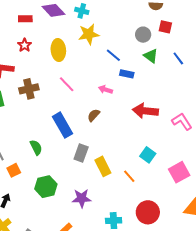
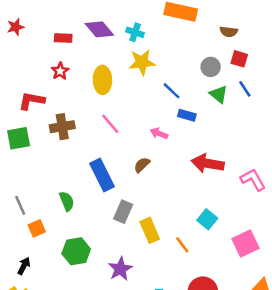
blue line: (178, 58) -> (245, 89), moved
purple star: (82, 198) -> (120, 269), turned -30

